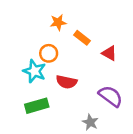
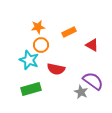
orange star: (58, 22) -> (38, 27), moved
orange rectangle: (82, 38) -> (69, 32), turned -64
gray star: (90, 122) -> (81, 92), moved

